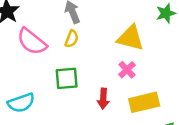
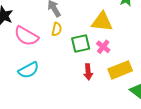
green square: (67, 78) -> (81, 43), moved
cyan semicircle: (21, 103) -> (28, 70), moved

